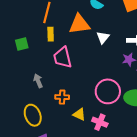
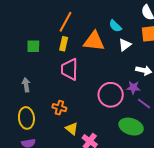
white triangle: (103, 38) -> (125, 45), moved
gray arrow: (38, 81) -> (26, 85), moved
pink circle: (108, 91) -> (111, 95), moved

